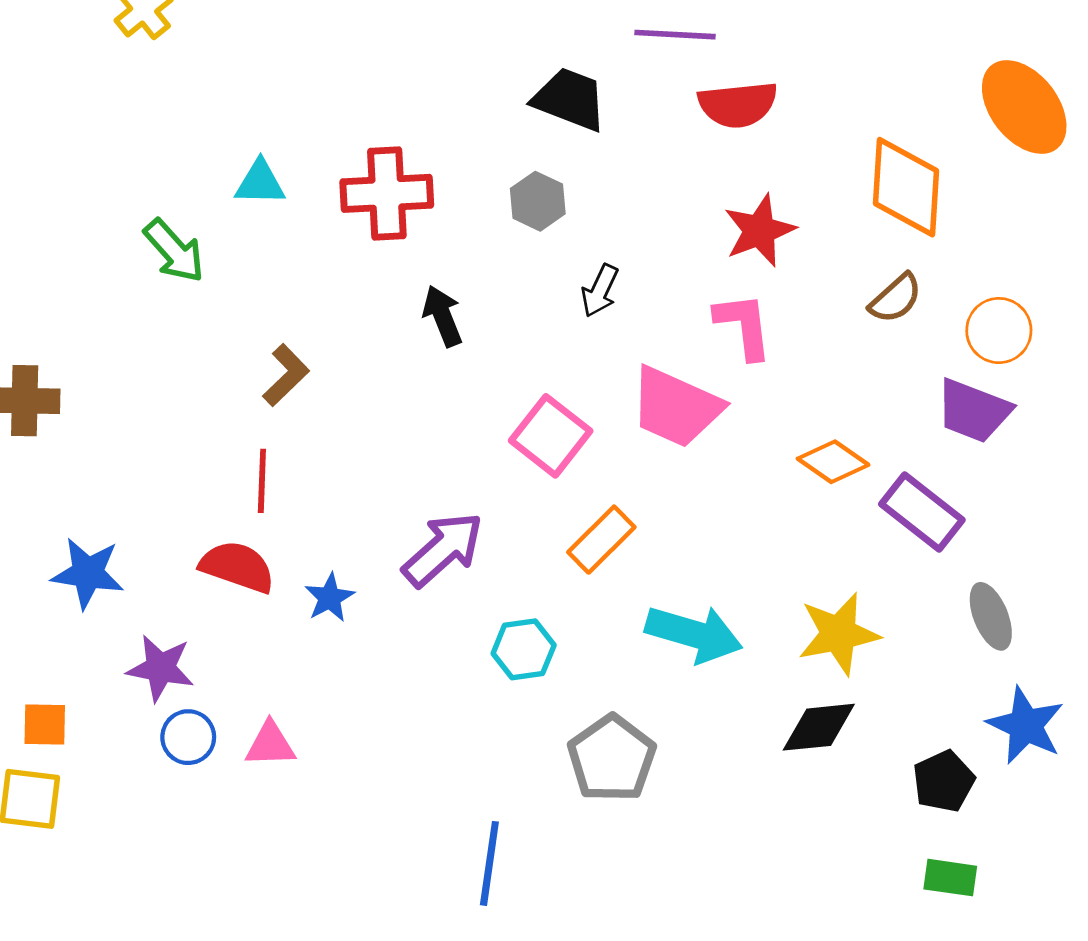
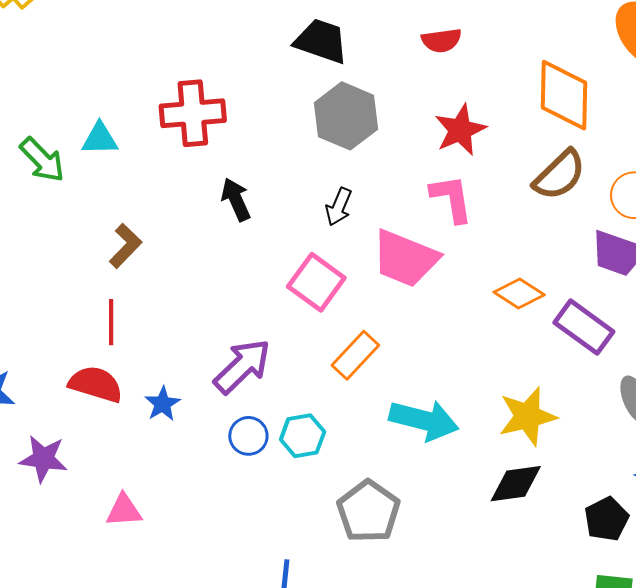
red semicircle: (738, 104) -> (442, 40), size x0.7
cyan triangle: (260, 183) -> (100, 139), moved
gray hexagon: (538, 201) -> (346, 116), moved, size x1.6
black arrow: (600, 291) -> (339, 207), moved
brown semicircle: (896, 298) -> (559, 175), size x1.4
blue circle: (188, 737) -> (248, 436), moved

